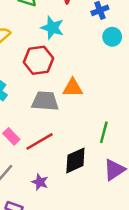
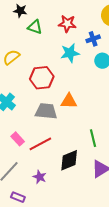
cyan star: (52, 28) -> (70, 53), moved, turned -30
green line: (104, 132) -> (93, 138), turned -30

